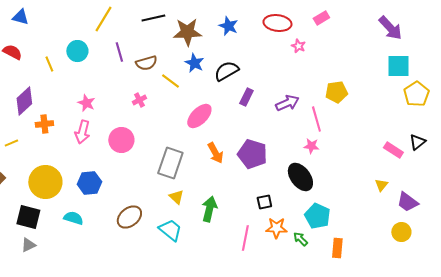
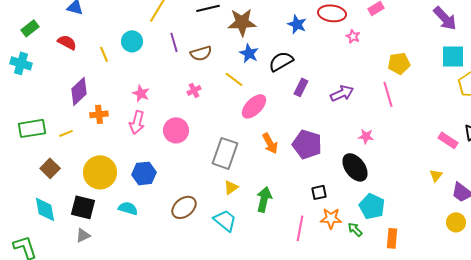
blue star: (228, 26) -> (297, 24), moved
yellow line: (170, 81) -> (234, 79), moved
yellow pentagon: (336, 92) -> (399, 63), moved
pink line: (316, 119) -> (388, 94), moved
yellow triangle: (176, 197) -> (231, 187), turned 42

